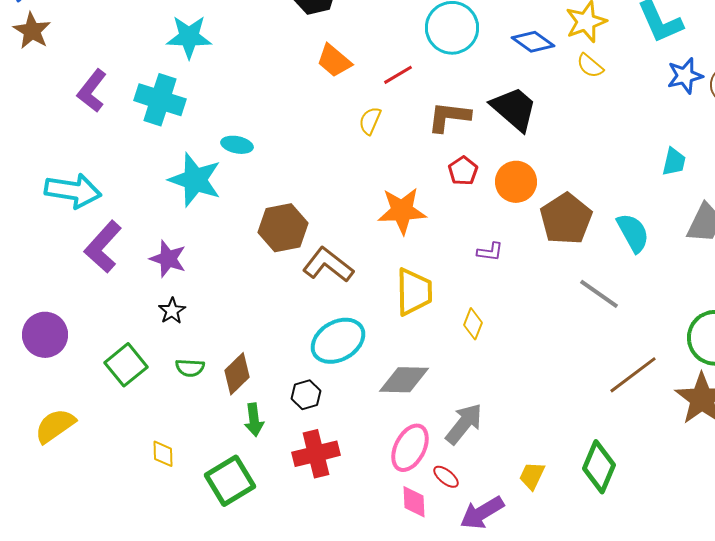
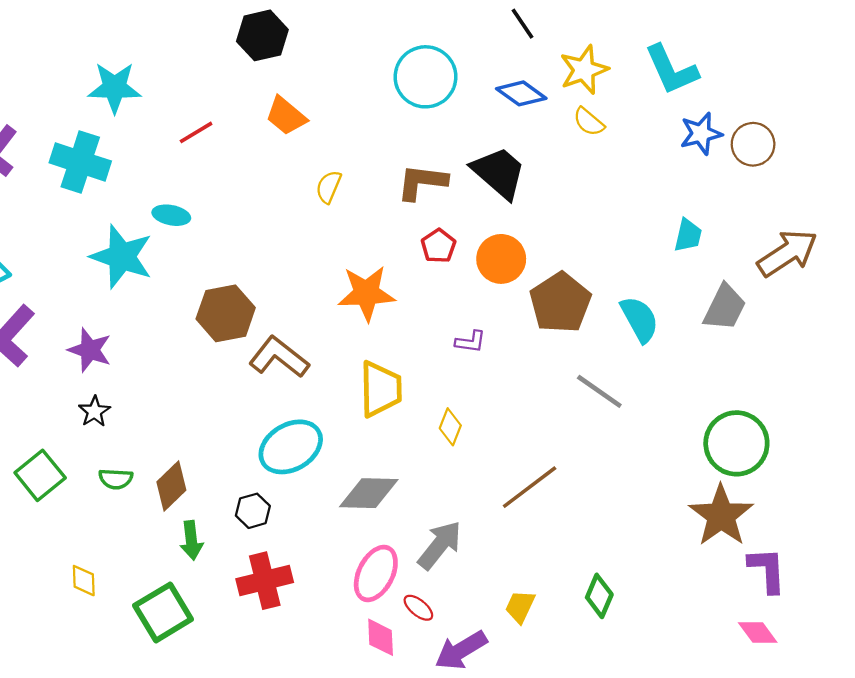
red line: (398, 75) -> (196, 132), moved
brown line: (633, 375) -> (530, 487), moved
green diamond: (599, 467) -> (599, 596), size x0.7

